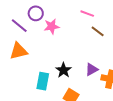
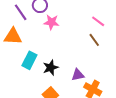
pink line: (87, 14) -> (98, 21), moved
cyan rectangle: (43, 81) -> (29, 60), moved

